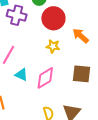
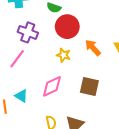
purple cross: (17, 15) -> (28, 32), moved
cyan triangle: (21, 75) -> (21, 96), moved

